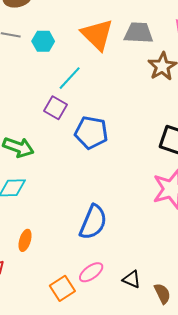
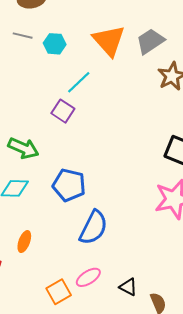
gray trapezoid: (139, 33) -> (150, 41), turned -40
blue pentagon: (91, 133) -> (69, 185), moved

